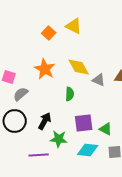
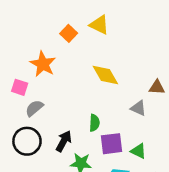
orange star: (45, 69) -> (43, 64), moved
gray triangle: (99, 80) -> (138, 108), moved
green semicircle: (70, 94) -> (94, 123), moved

